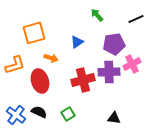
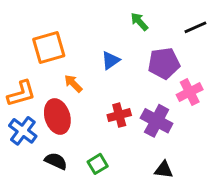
orange arrow: (51, 58) -> (73, 83), turned -152
purple cross: (109, 72) -> (157, 121), moved, turned 30
red cross: (83, 80) -> (119, 115), size x0.7
blue cross: (16, 115) -> (23, 131), moved

